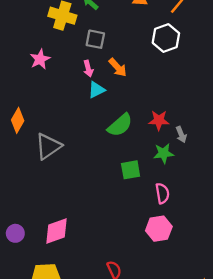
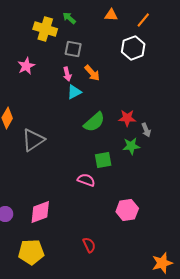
pink semicircle: (162, 193) -> (86, 180), moved, turned -60

